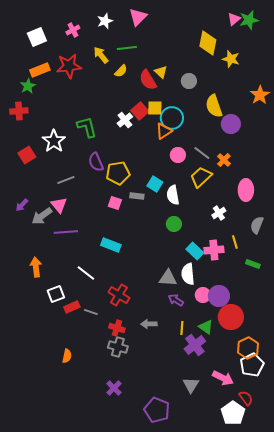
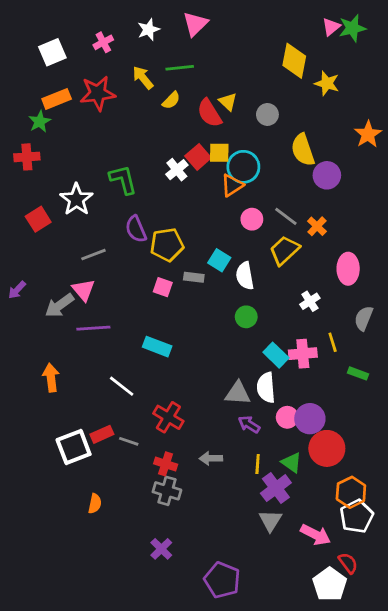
purple arrow: (22, 205) -> (17, 290), moved
white square: (56, 294) -> (74, 447), moved, size x1.4
gray triangle: (191, 385) -> (270, 521), moved

